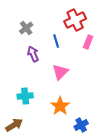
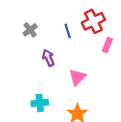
gray cross: (26, 28) -> (30, 30), moved
blue line: (56, 41) -> (68, 31), moved

